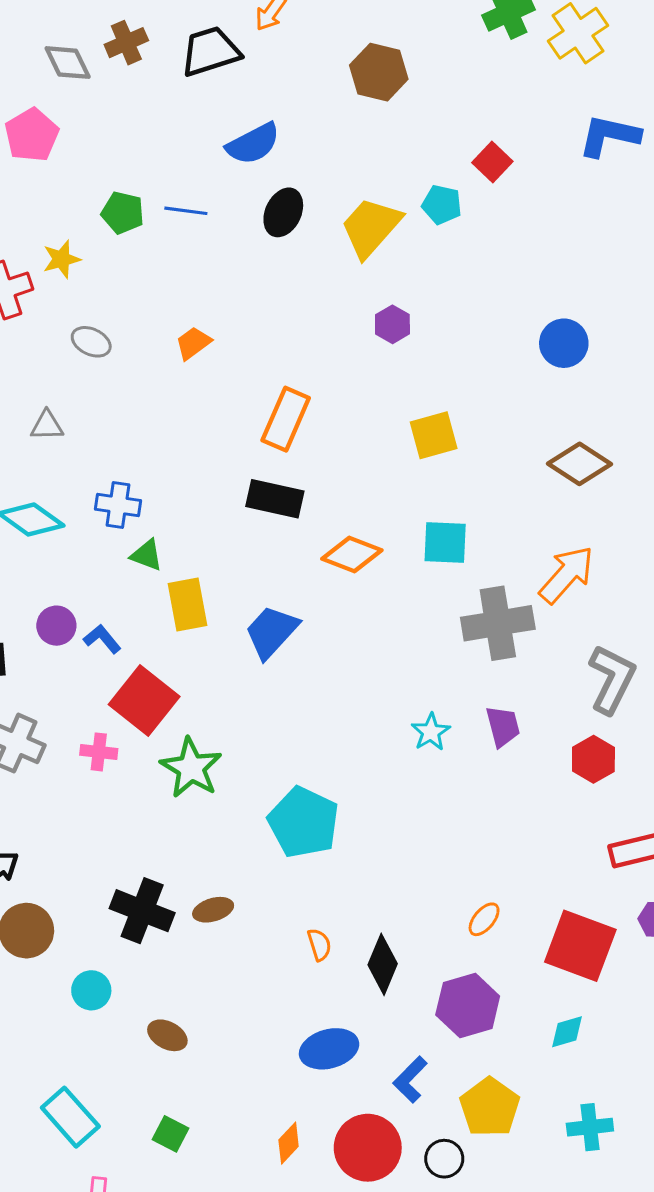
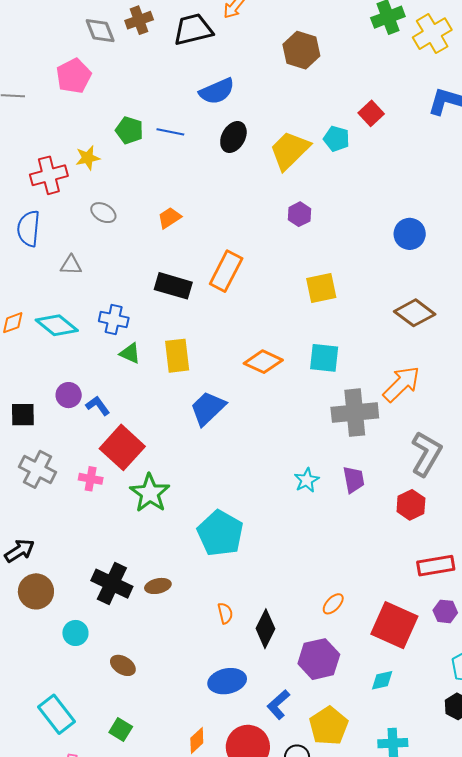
black rectangle: (275, 499) -> (173, 286), moved
yellow rectangle: (188, 604) -> (177, 356), moved

